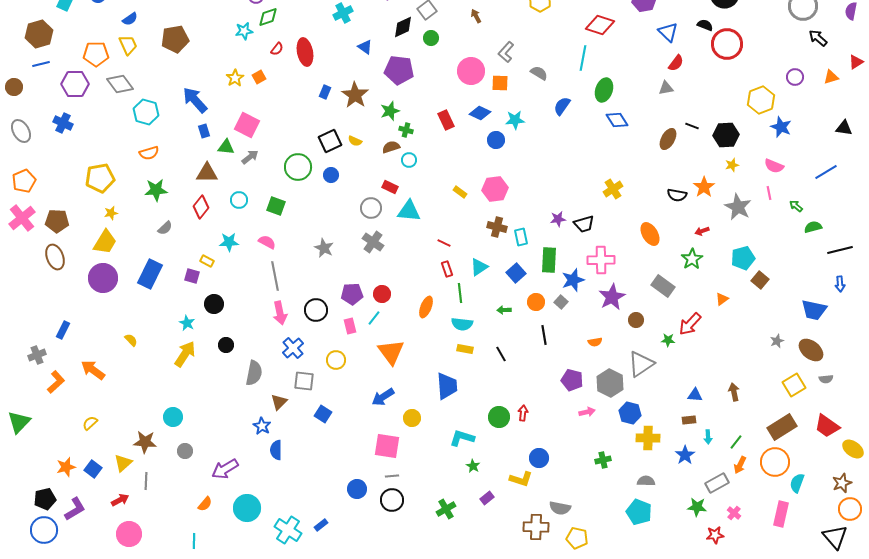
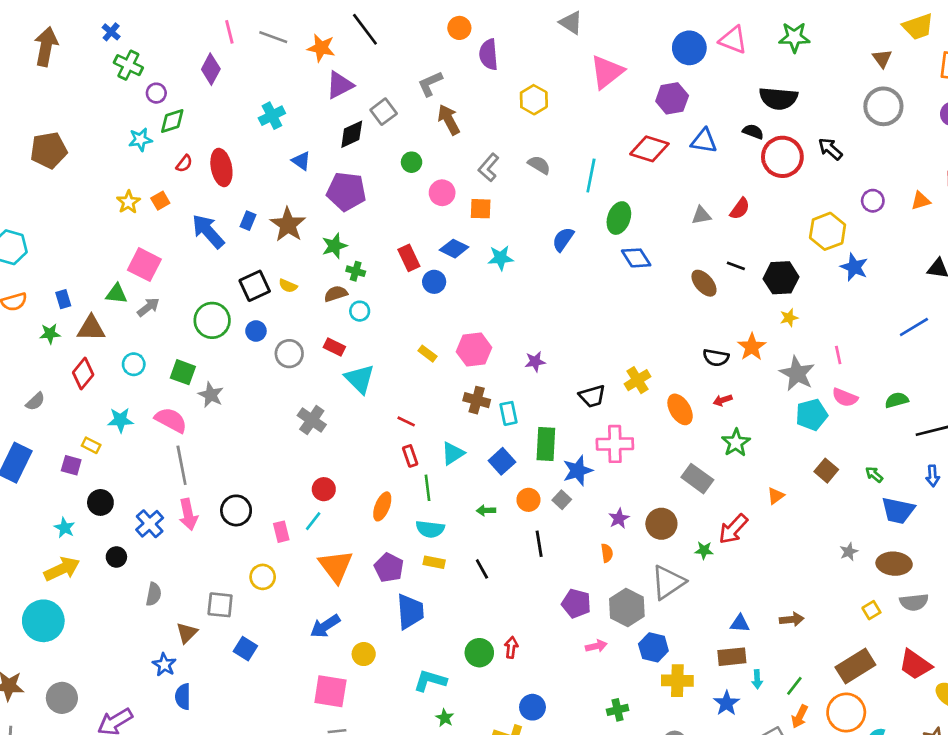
brown arrow: (476, 16) -> (449, 120), size x1.6
red diamond: (600, 25) -> (649, 149), moved
blue triangle: (668, 32) -> (704, 141), turned -35
green circle: (431, 38) -> (412, 162), moved
black arrow: (818, 38) -> (830, 149), moved
red semicircle: (676, 63) -> (740, 209), moved
pink circle: (471, 71) -> (442, 193), size x0.7
gray semicircle: (539, 73) -> (539, 165), moved
blue arrow: (195, 100) -> (208, 231), moved
blue rectangle: (204, 131) -> (63, 299), moved
brown ellipse: (668, 139) -> (704, 283), turned -70
blue circle: (496, 140) -> (434, 282), moved
pink semicircle: (774, 166) -> (845, 397), moved
yellow cross: (613, 189) -> (637, 380), moved
green star: (156, 190) -> (50, 334), moved, size x0.7
green arrow: (796, 206) -> (874, 475), moved
gray circle: (371, 208) -> (289, 354), moved
cyan triangle: (409, 211) -> (360, 379), turned 40
purple star: (558, 219) -> (535, 362), moved
red arrow: (702, 231) -> (723, 400), moved
pink semicircle: (267, 242) -> (171, 420), size x1.4
gray star: (324, 248) -> (211, 395), moved
cyan pentagon: (743, 258) -> (812, 415), moved
purple pentagon: (352, 294) -> (389, 568), moved, turned 30
purple star: (612, 297) -> (619, 518), moved, size x0.6
brown circle: (636, 320) -> (661, 524), size x1.5
orange semicircle: (595, 342) -> (607, 553), turned -88
blue cross: (293, 348) -> (150, 524), moved
brown ellipse: (811, 350) -> (894, 564), turned -35
yellow arrow: (185, 354) -> (62, 569), turned 32
gray semicircle: (254, 373) -> (154, 594), size x0.7
gray semicircle: (826, 379) -> (914, 602), size x1.5
yellow square: (794, 385) -> (871, 610), size x0.6
brown arrow: (734, 392) -> (792, 619), turned 96
cyan circle: (173, 417) -> (43, 621), moved, size x1.6
brown rectangle: (689, 420) -> (732, 657), size x1.5
gray circle: (185, 451) -> (62, 698), size x1.5

